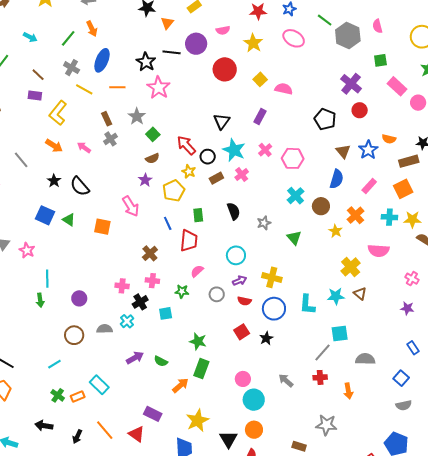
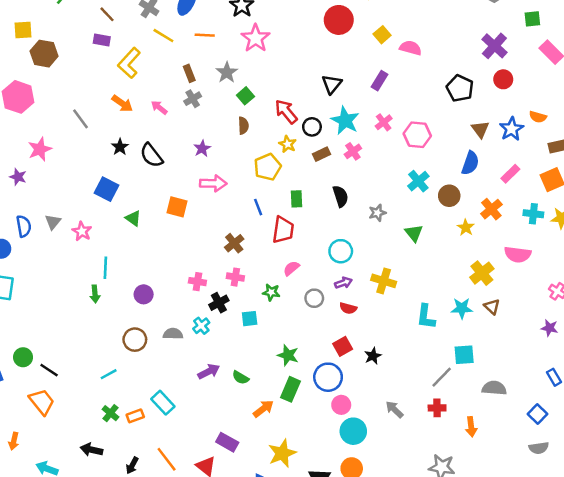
brown semicircle: (152, 158) -> (243, 126), turned -72
purple star: (145, 180) -> (202, 148), moved
pink arrow: (131, 206) -> (213, 183), turned -60
green triangle: (69, 220) -> (133, 218), moved
blue circle: (274, 309) -> (328, 377), moved

